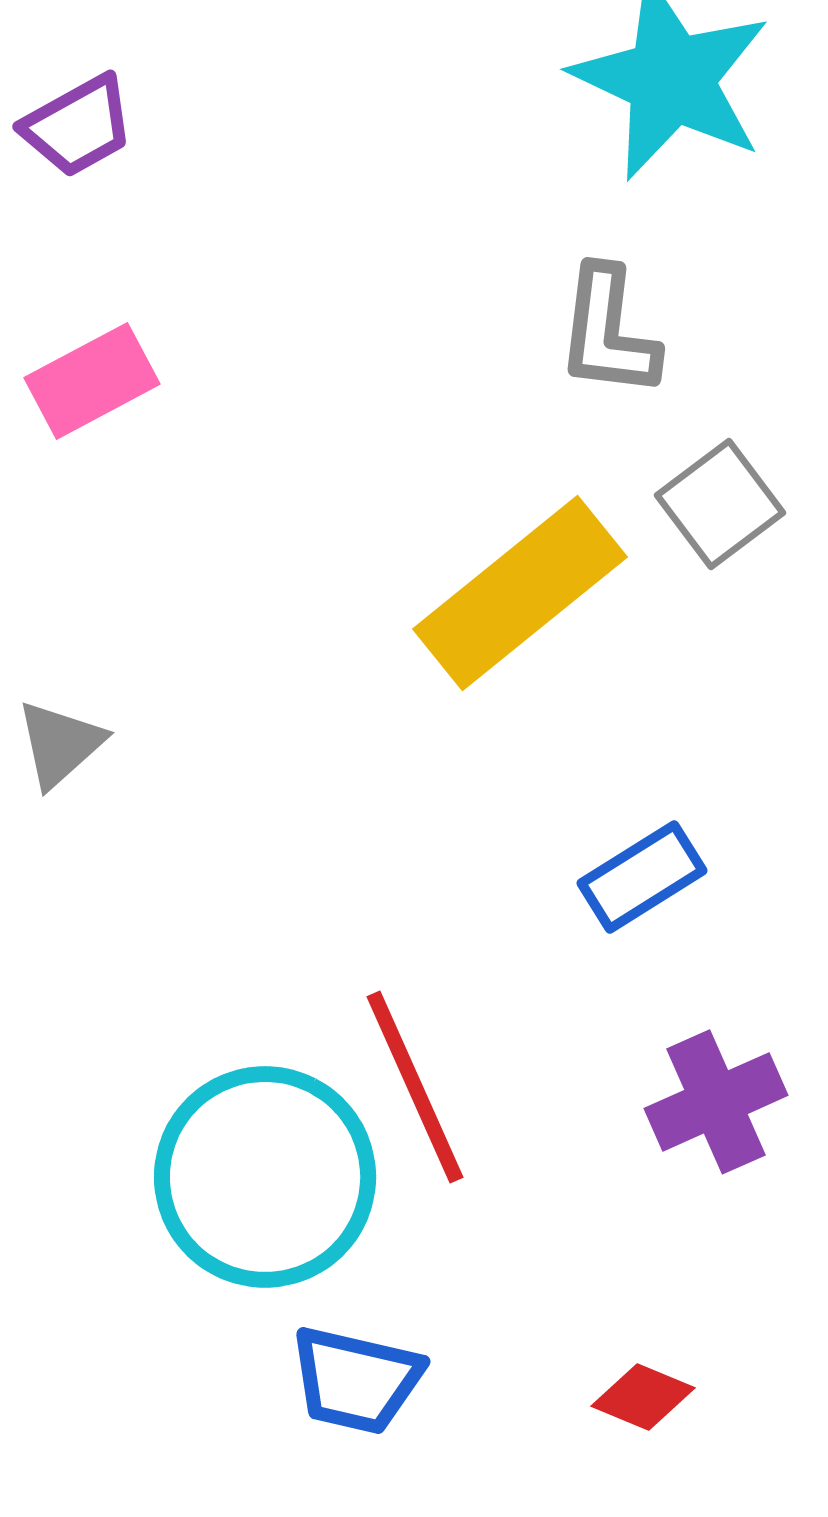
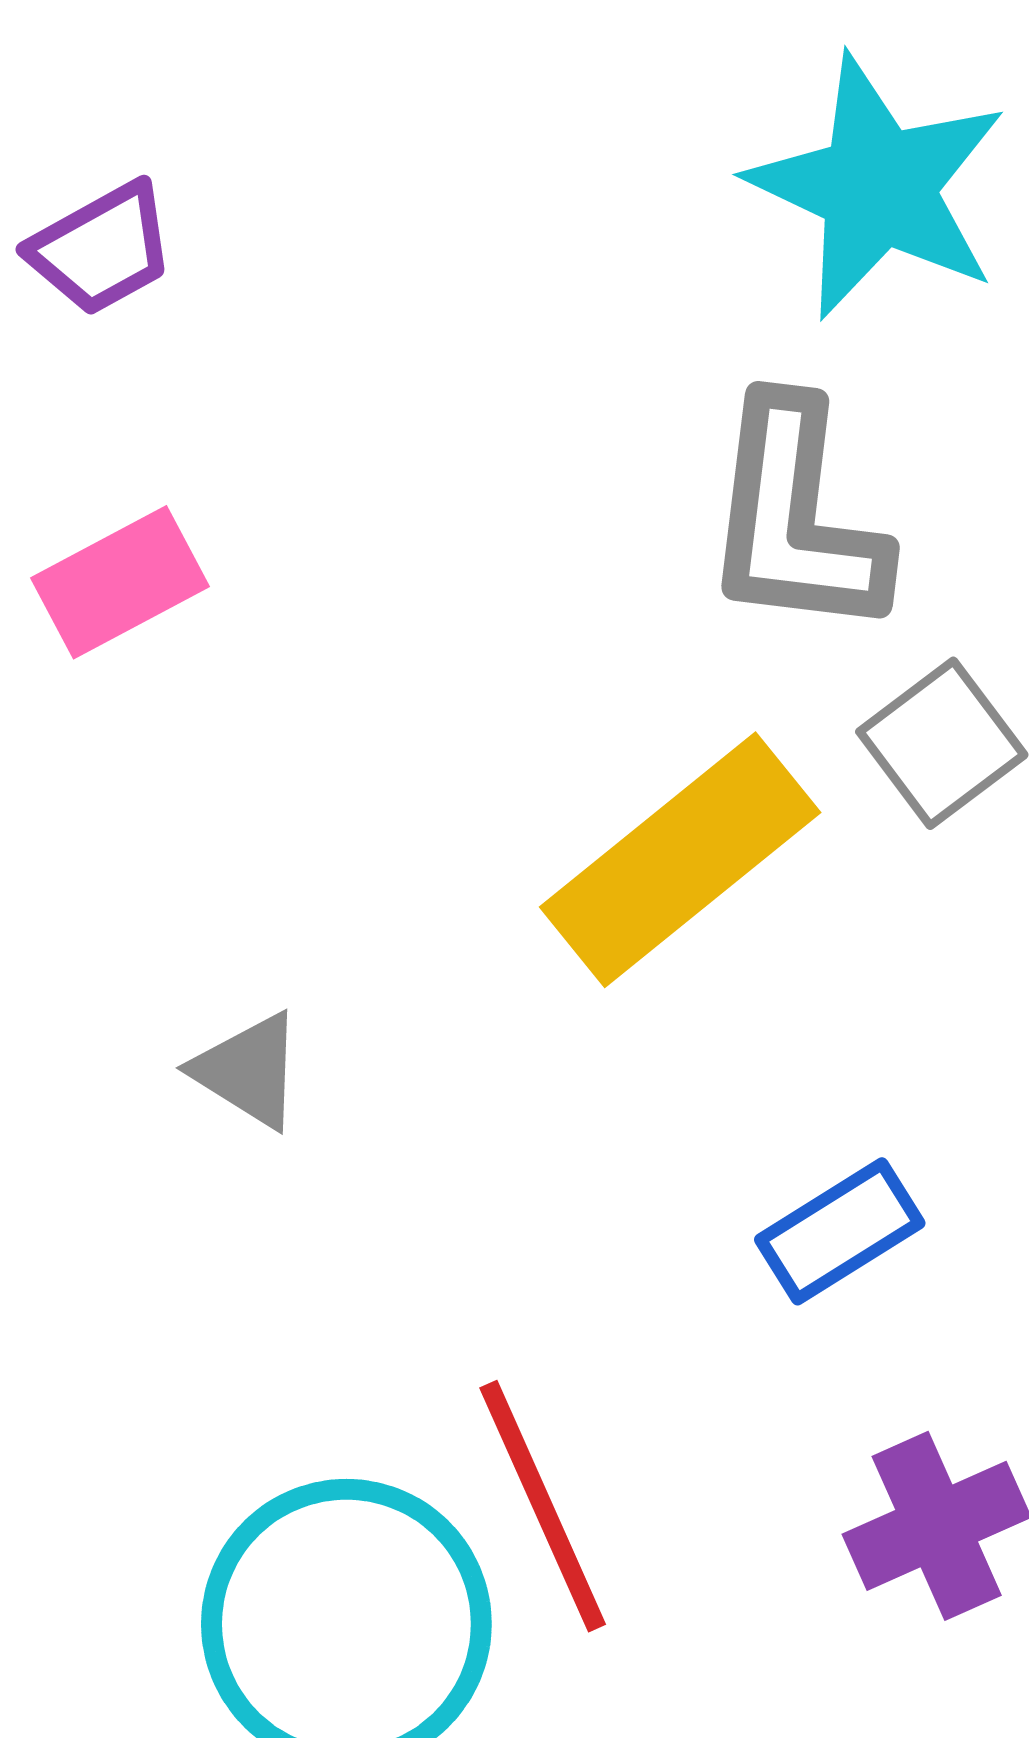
gray L-shape: (608, 332) -> (795, 518), size x1.4
gray triangle: (60, 744) -> (248, 1070), moved, turned -46

